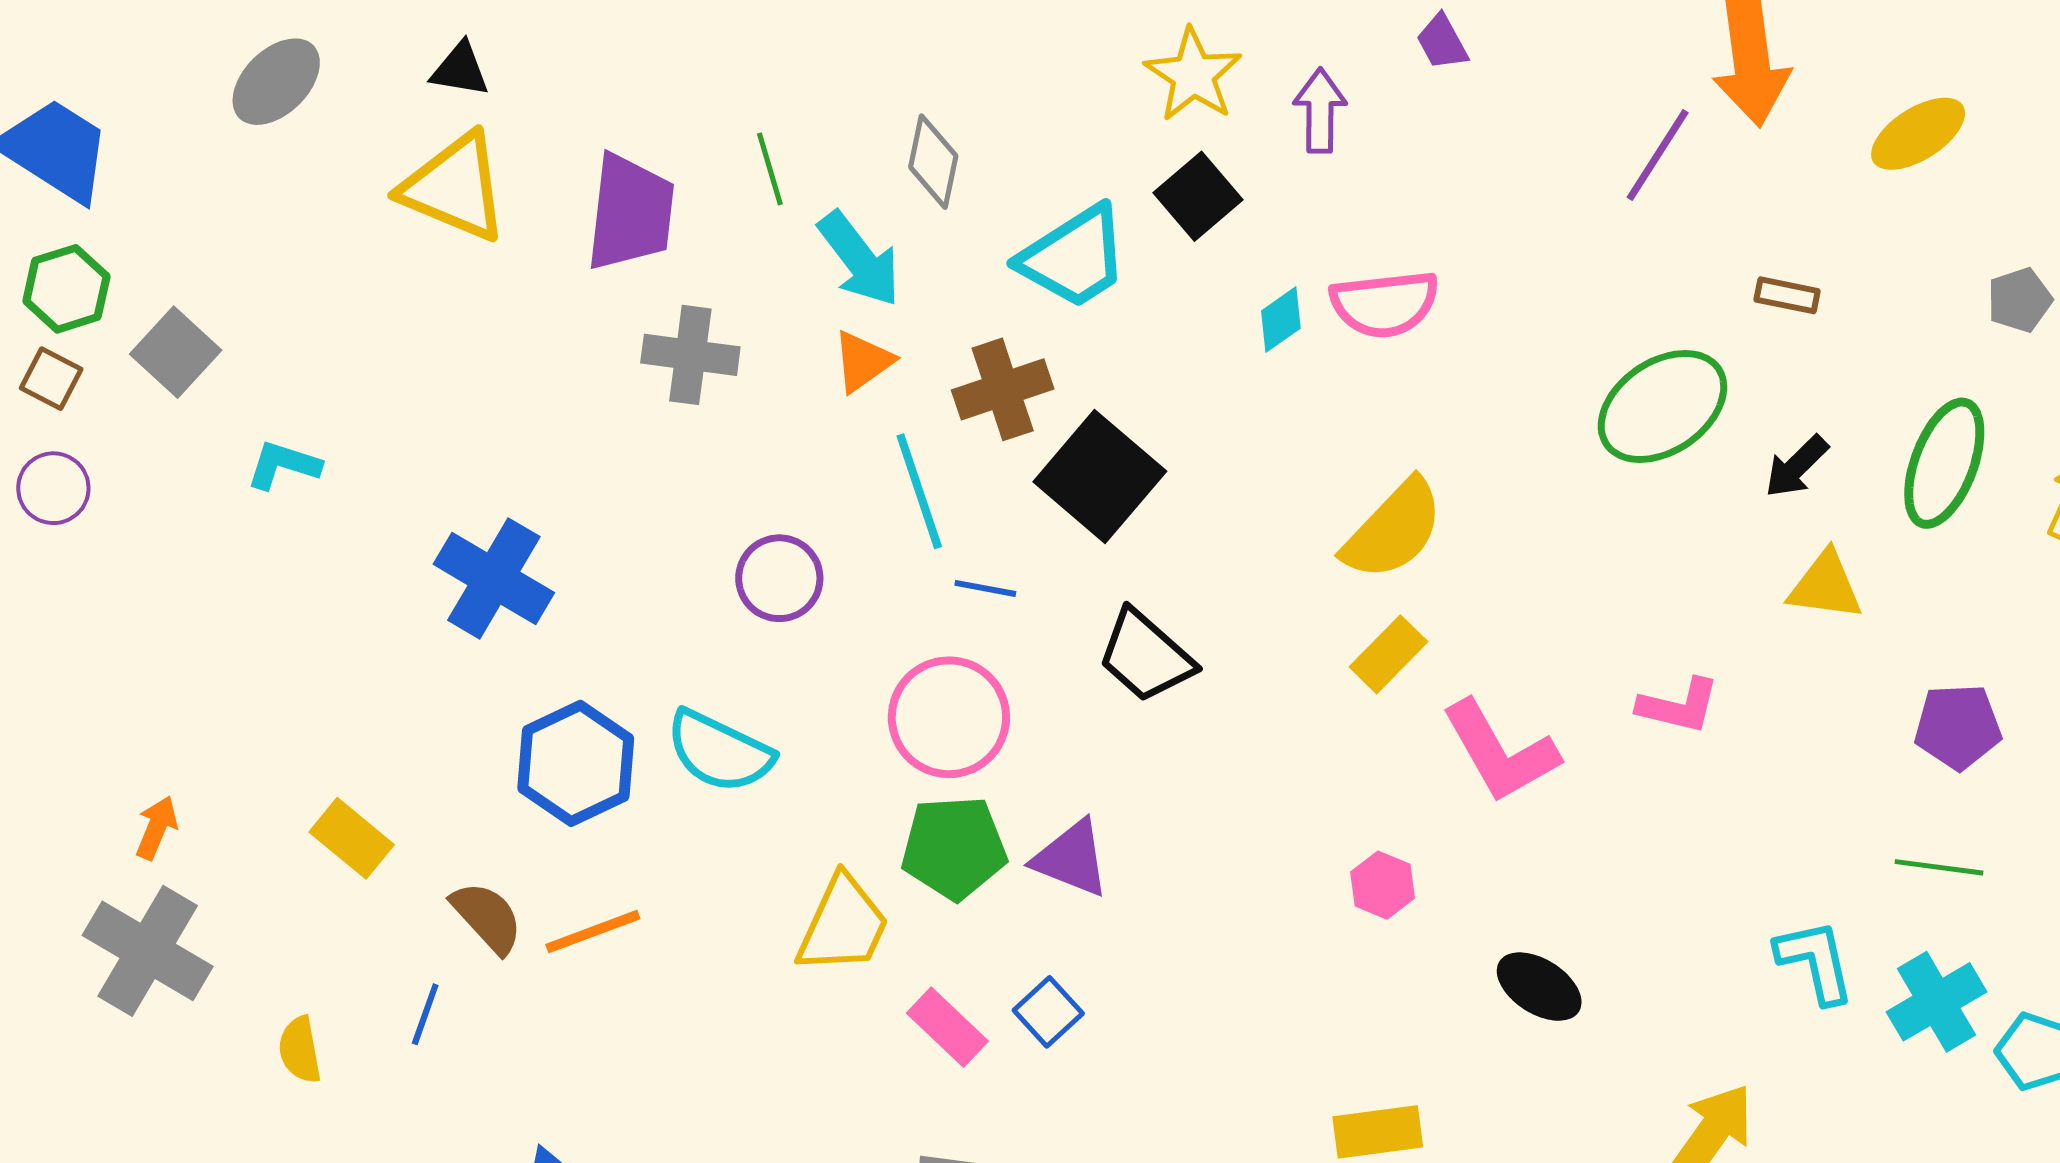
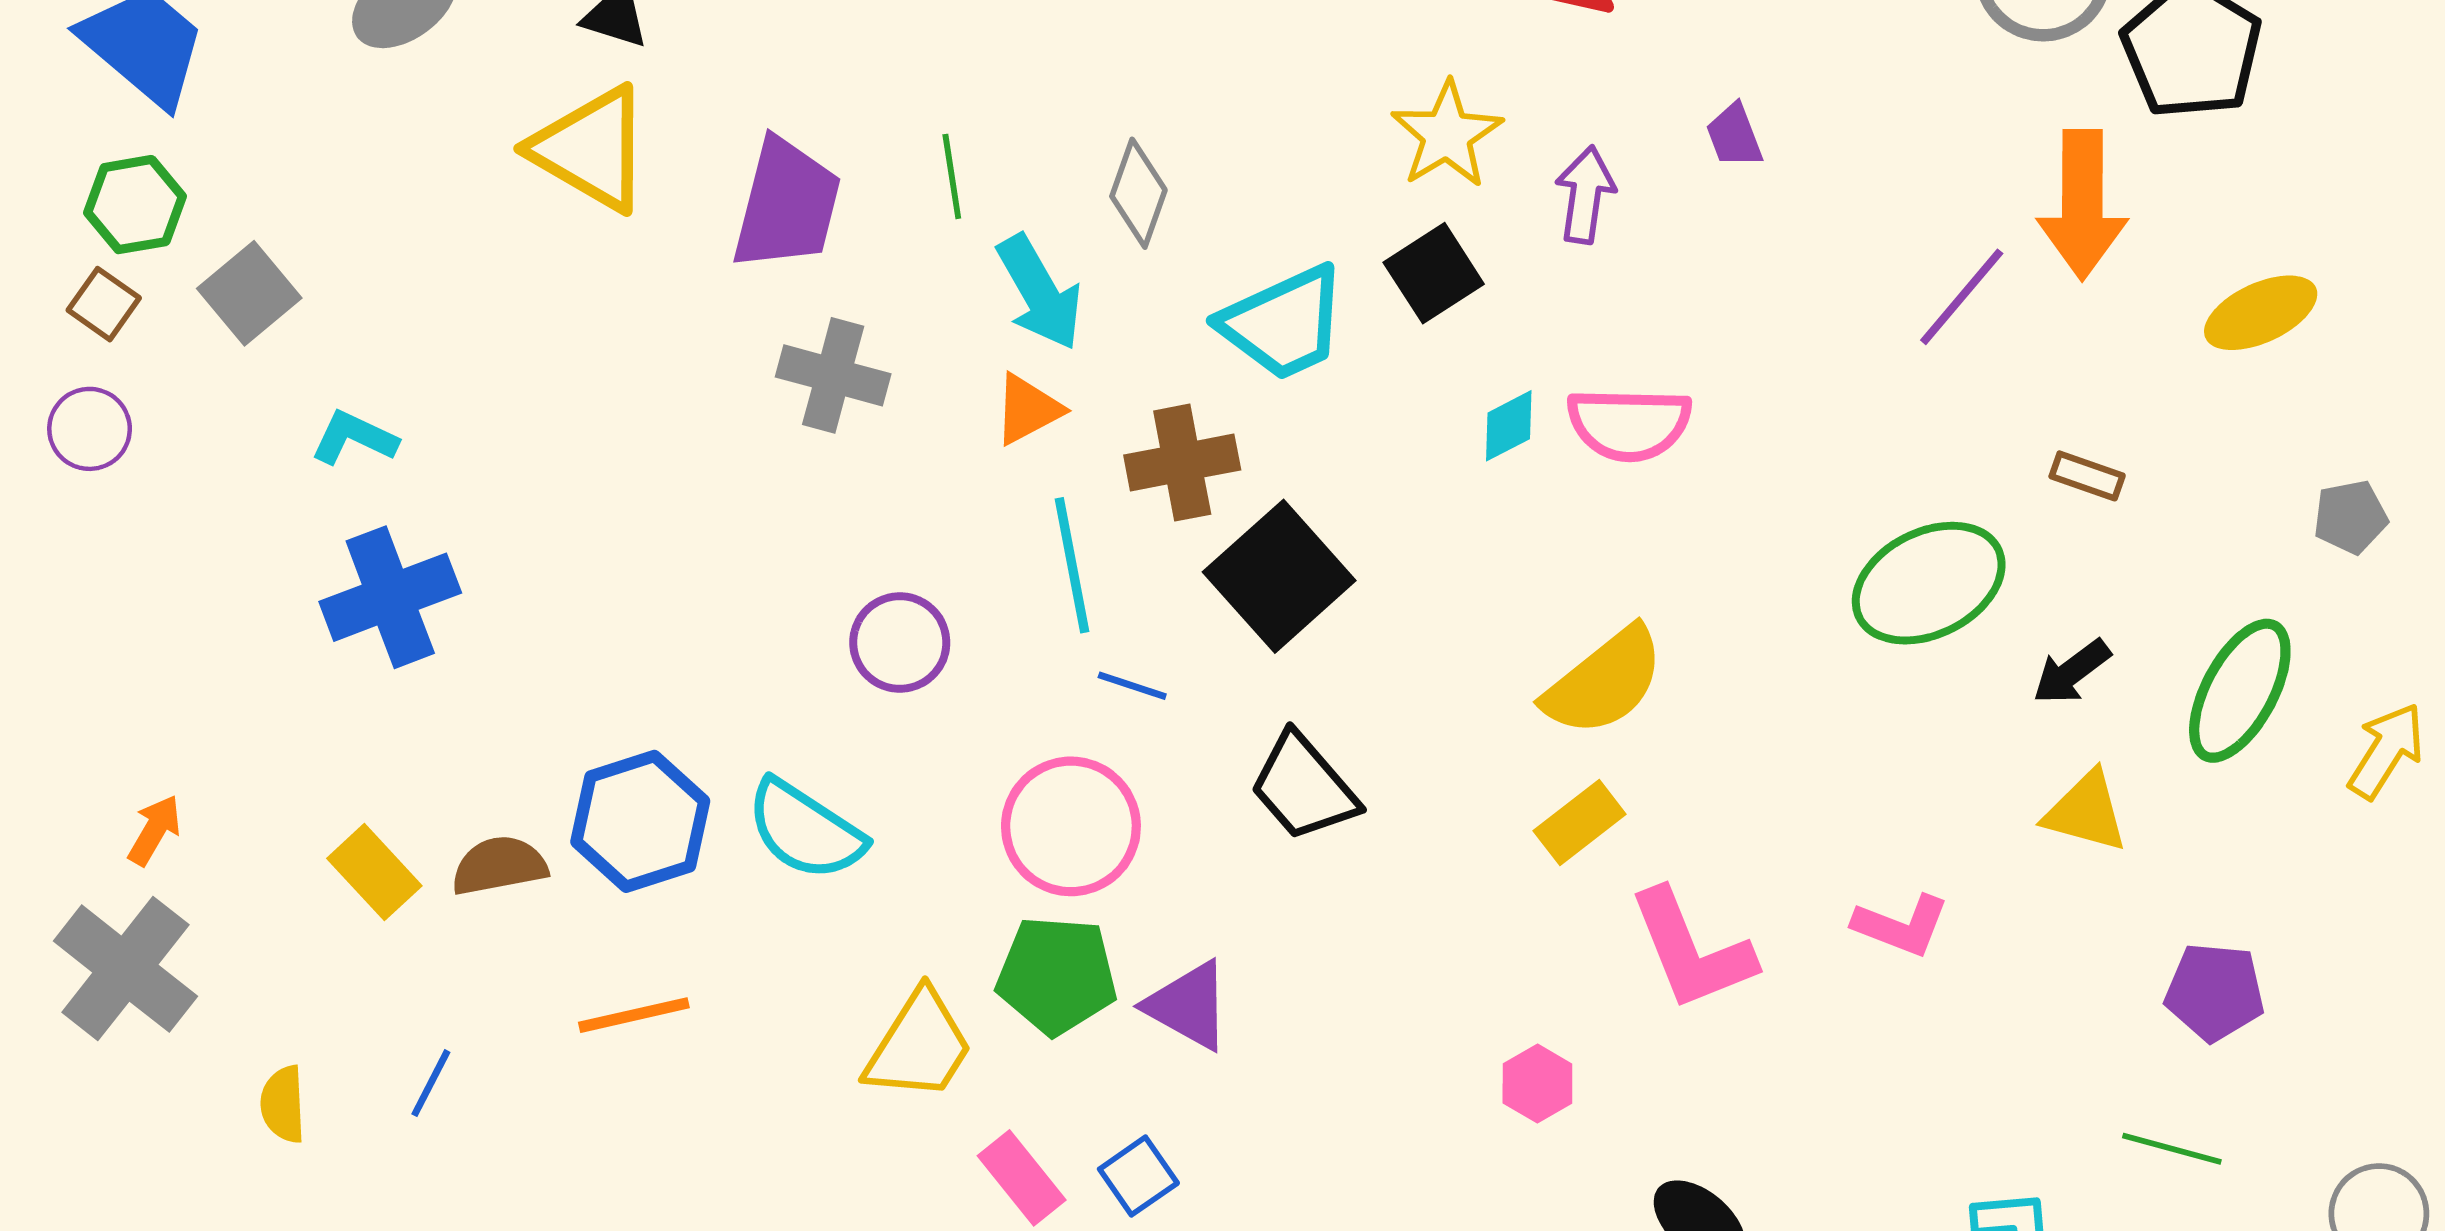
blue cross: (494, 578) -> (390, 597), moved, turned 31
brown semicircle: (487, 917) -> (499, 866), moved, turned -66

